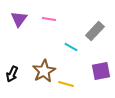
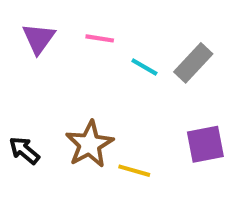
cyan line: (71, 47) -> (144, 67), moved
black arrow: (12, 74) -> (24, 150), turned 105

